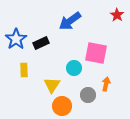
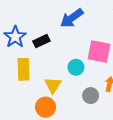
yellow rectangle: (24, 70) -> (24, 69), size x1.5
orange circle: (62, 106) -> (46, 107), moved

